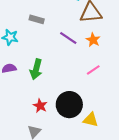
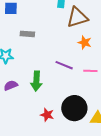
purple line: (68, 38) -> (64, 65), moved
pink line: (93, 70) -> (90, 71), turned 48

